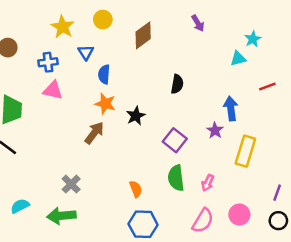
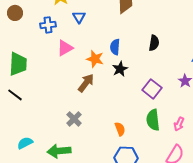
blue semicircle: (104, 74) -> (115, 47), moved
pink triangle: (53, 90) -> (65, 48), moved, turned -42
gray cross: (71, 184) -> (74, 119), moved

